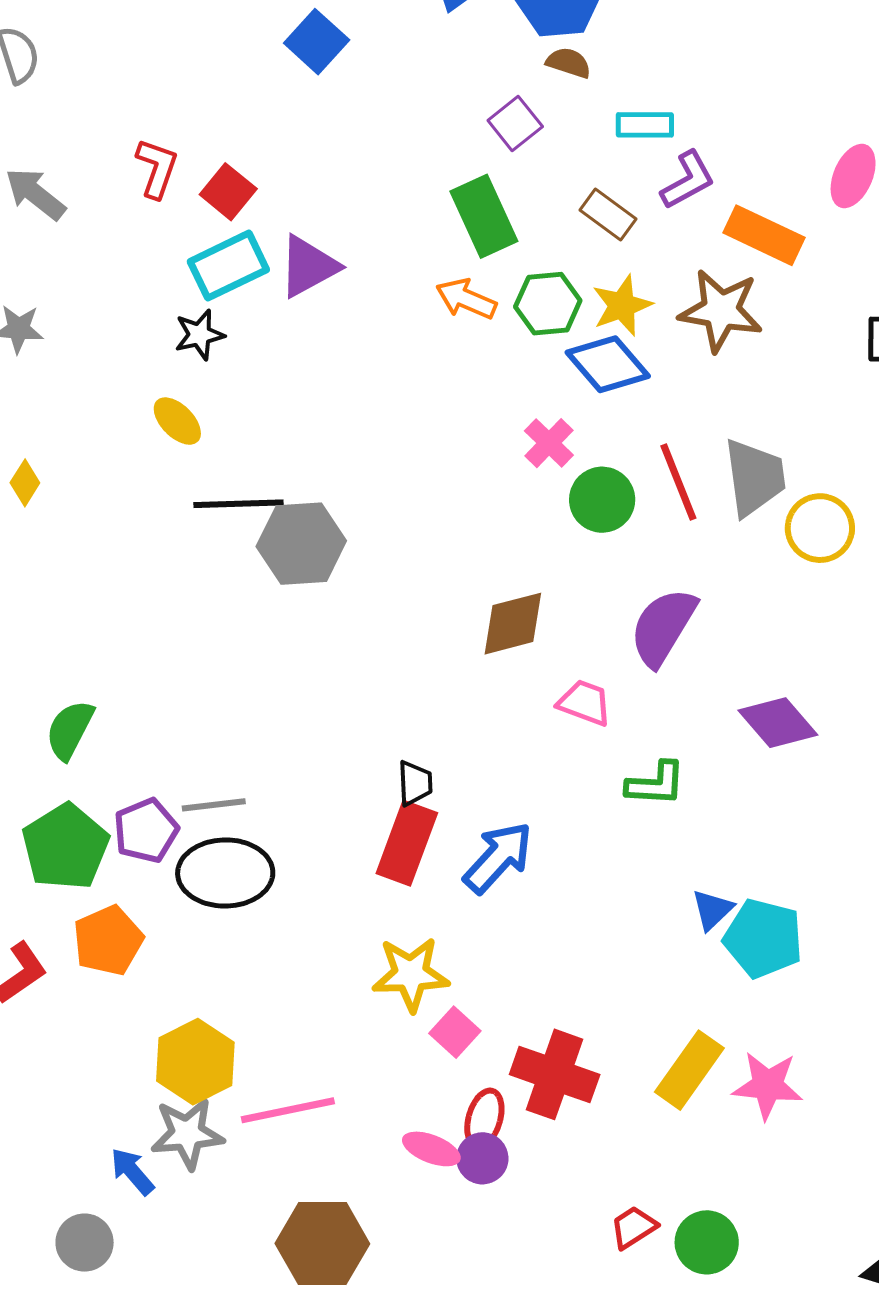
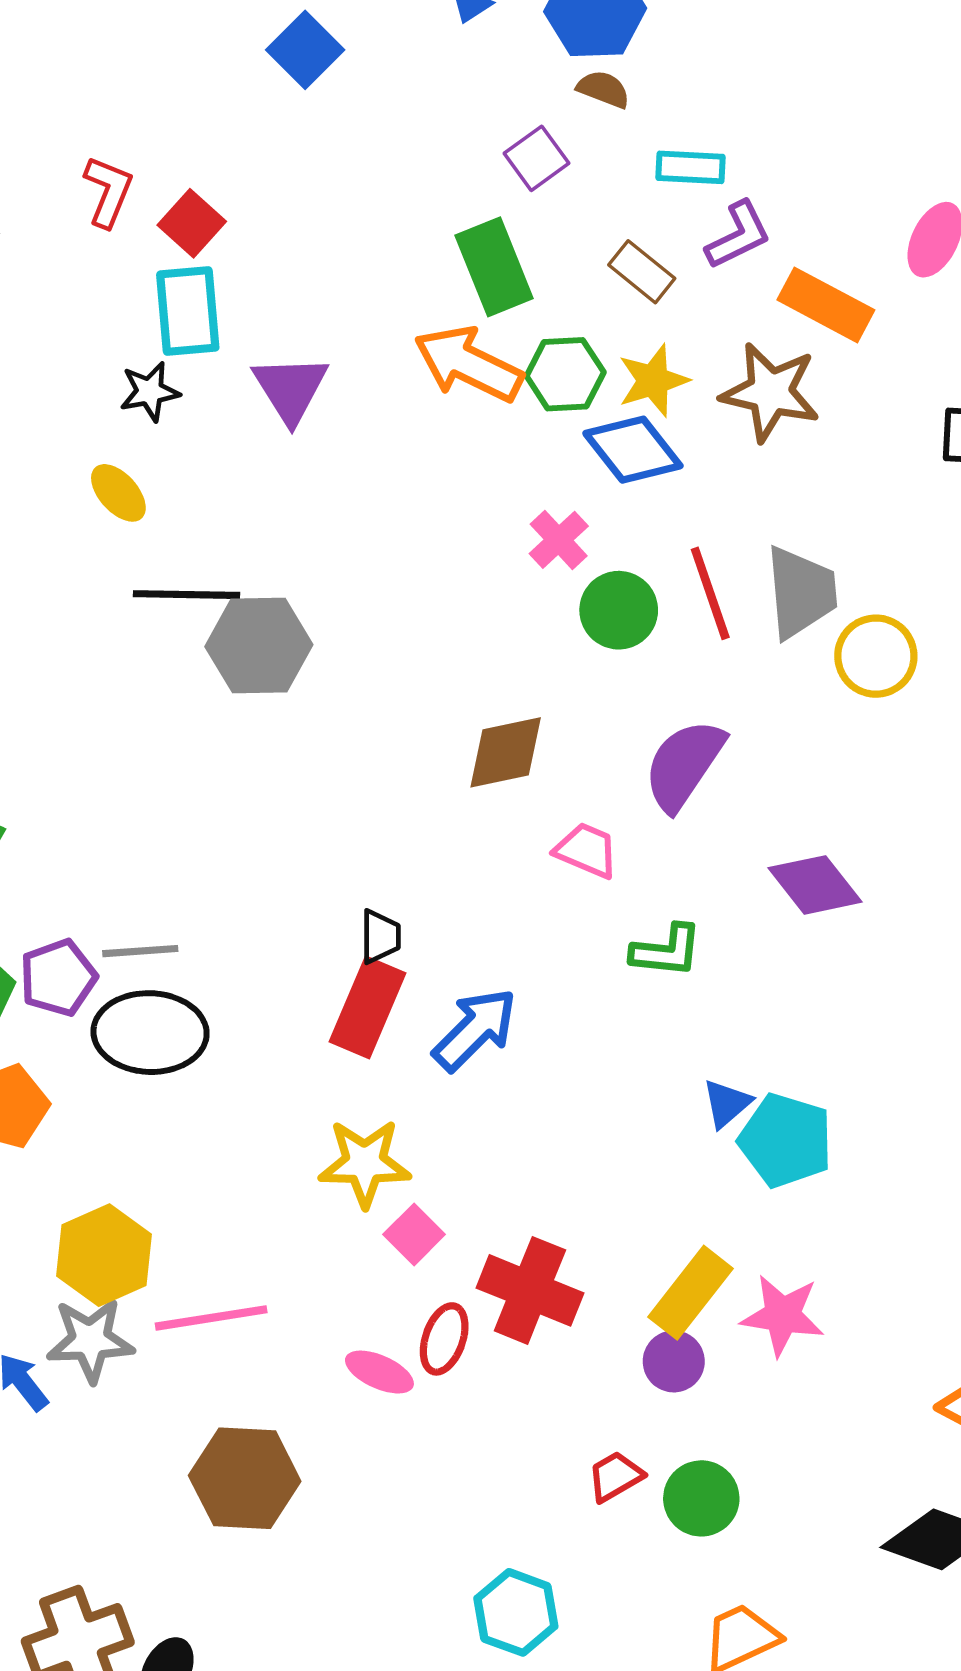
cyan rectangle: (228, 266) -> (188, 311), turned -72
purple triangle: (308, 266) -> (290, 389), moved, turned -36
orange arrow: (466, 299) -> (468, 364), size x1.5
purple circle: (482, 1158) -> (674, 1361), moved

